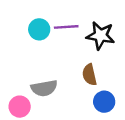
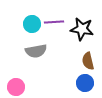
brown semicircle: (89, 75) -> (88, 61), moved
gray semicircle: (44, 88) -> (36, 51), moved

